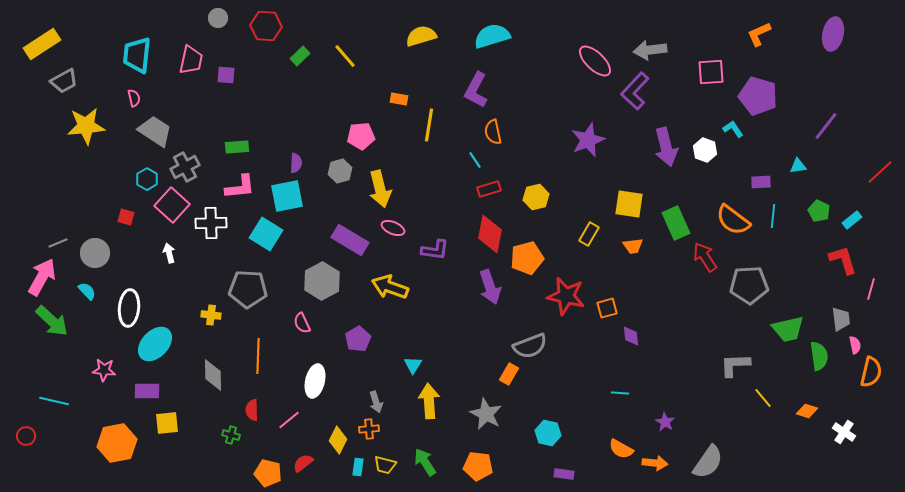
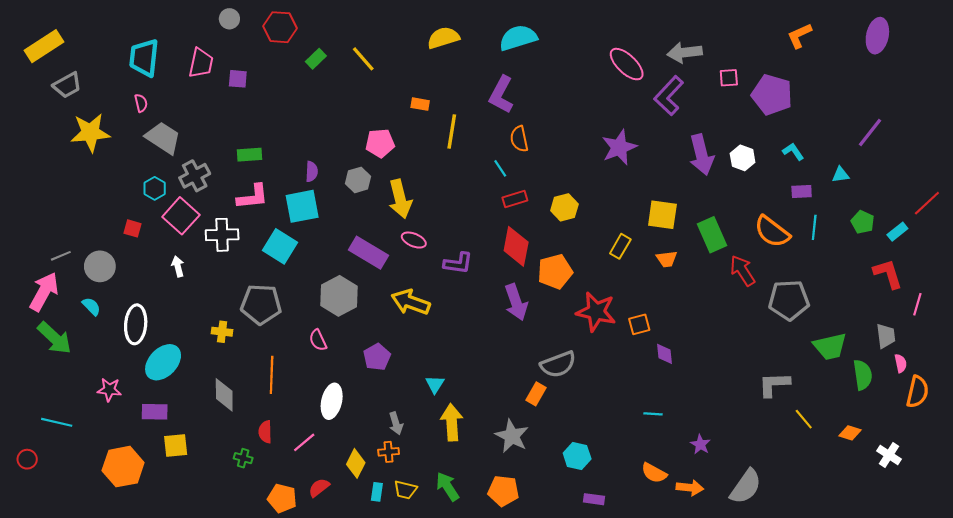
pink square: (711, 72) -> (729, 78), moved, size x0.7
purple pentagon: (758, 96) -> (772, 95), moved
cyan L-shape: (733, 129) -> (793, 152), moved
red line: (880, 172) -> (927, 203), moved

